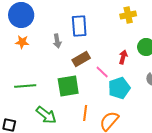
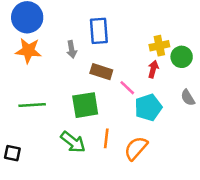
yellow cross: (128, 15) -> (159, 46), moved
orange star: (22, 42) -> (28, 51), size x1.5
brown rectangle: (81, 59) -> (101, 72), turned 48
green arrow: (46, 115) -> (73, 142), moved

